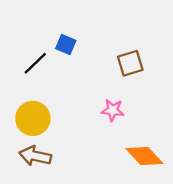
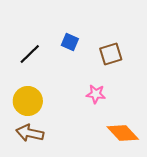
blue square: (66, 44) -> (70, 42), moved

